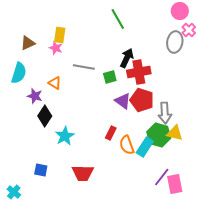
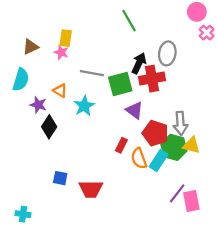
gray ellipse: (175, 42) -> (167, 53), moved
green square: (110, 77) -> (120, 84), size x1.6
red pentagon: (142, 100) -> (155, 133), moved
cyan star: (65, 136) -> (84, 106), moved
blue square: (41, 170) -> (60, 178), moved
cyan cross: (14, 192) -> (23, 214), moved, turned -32

